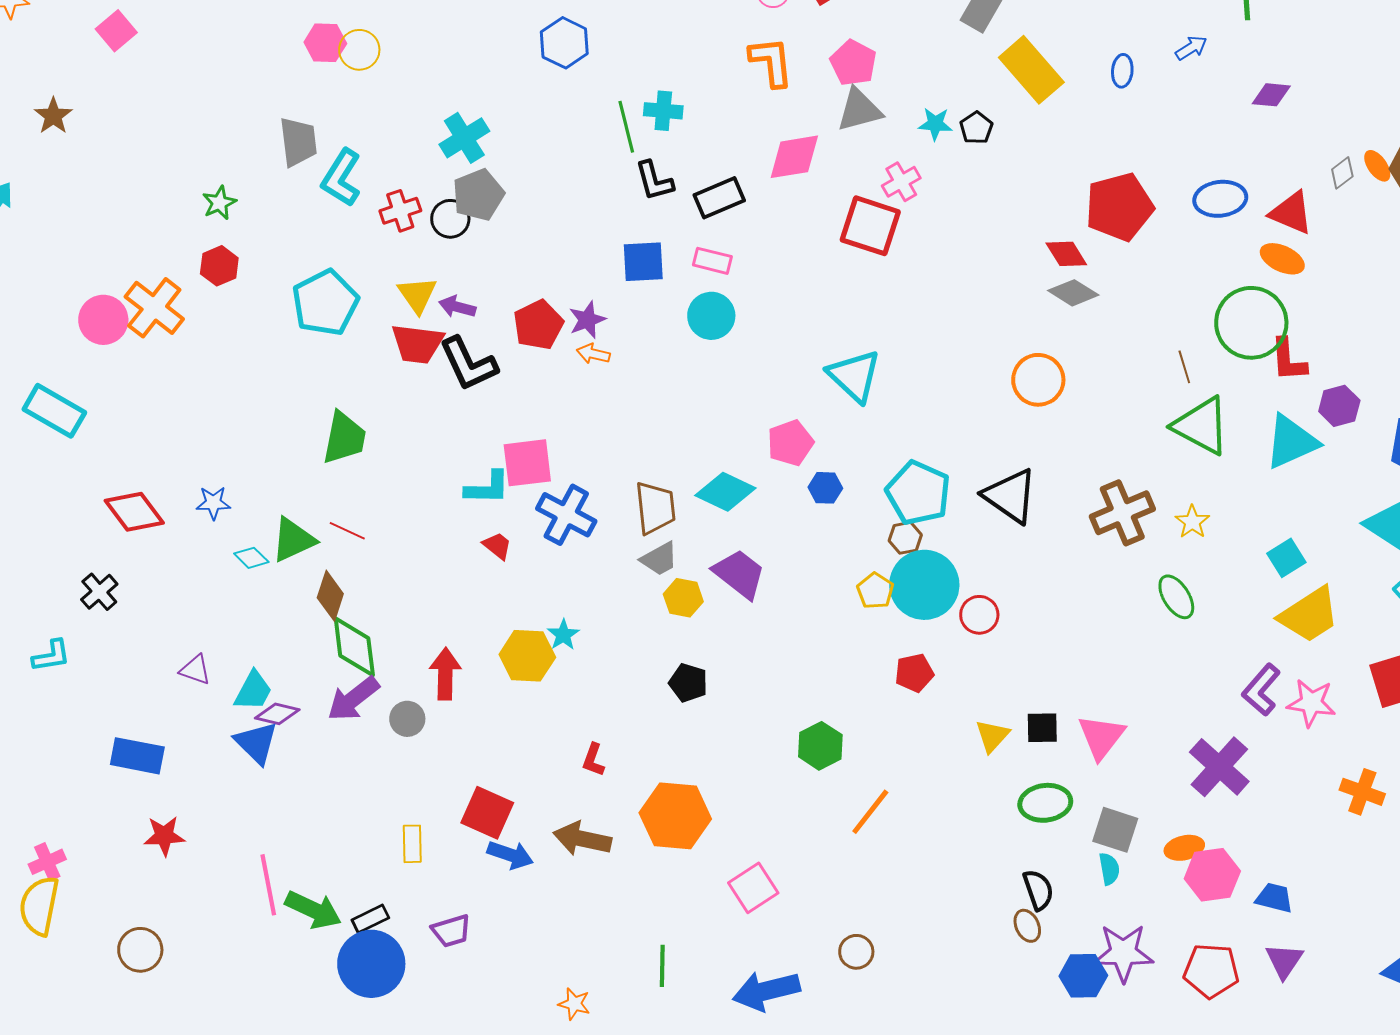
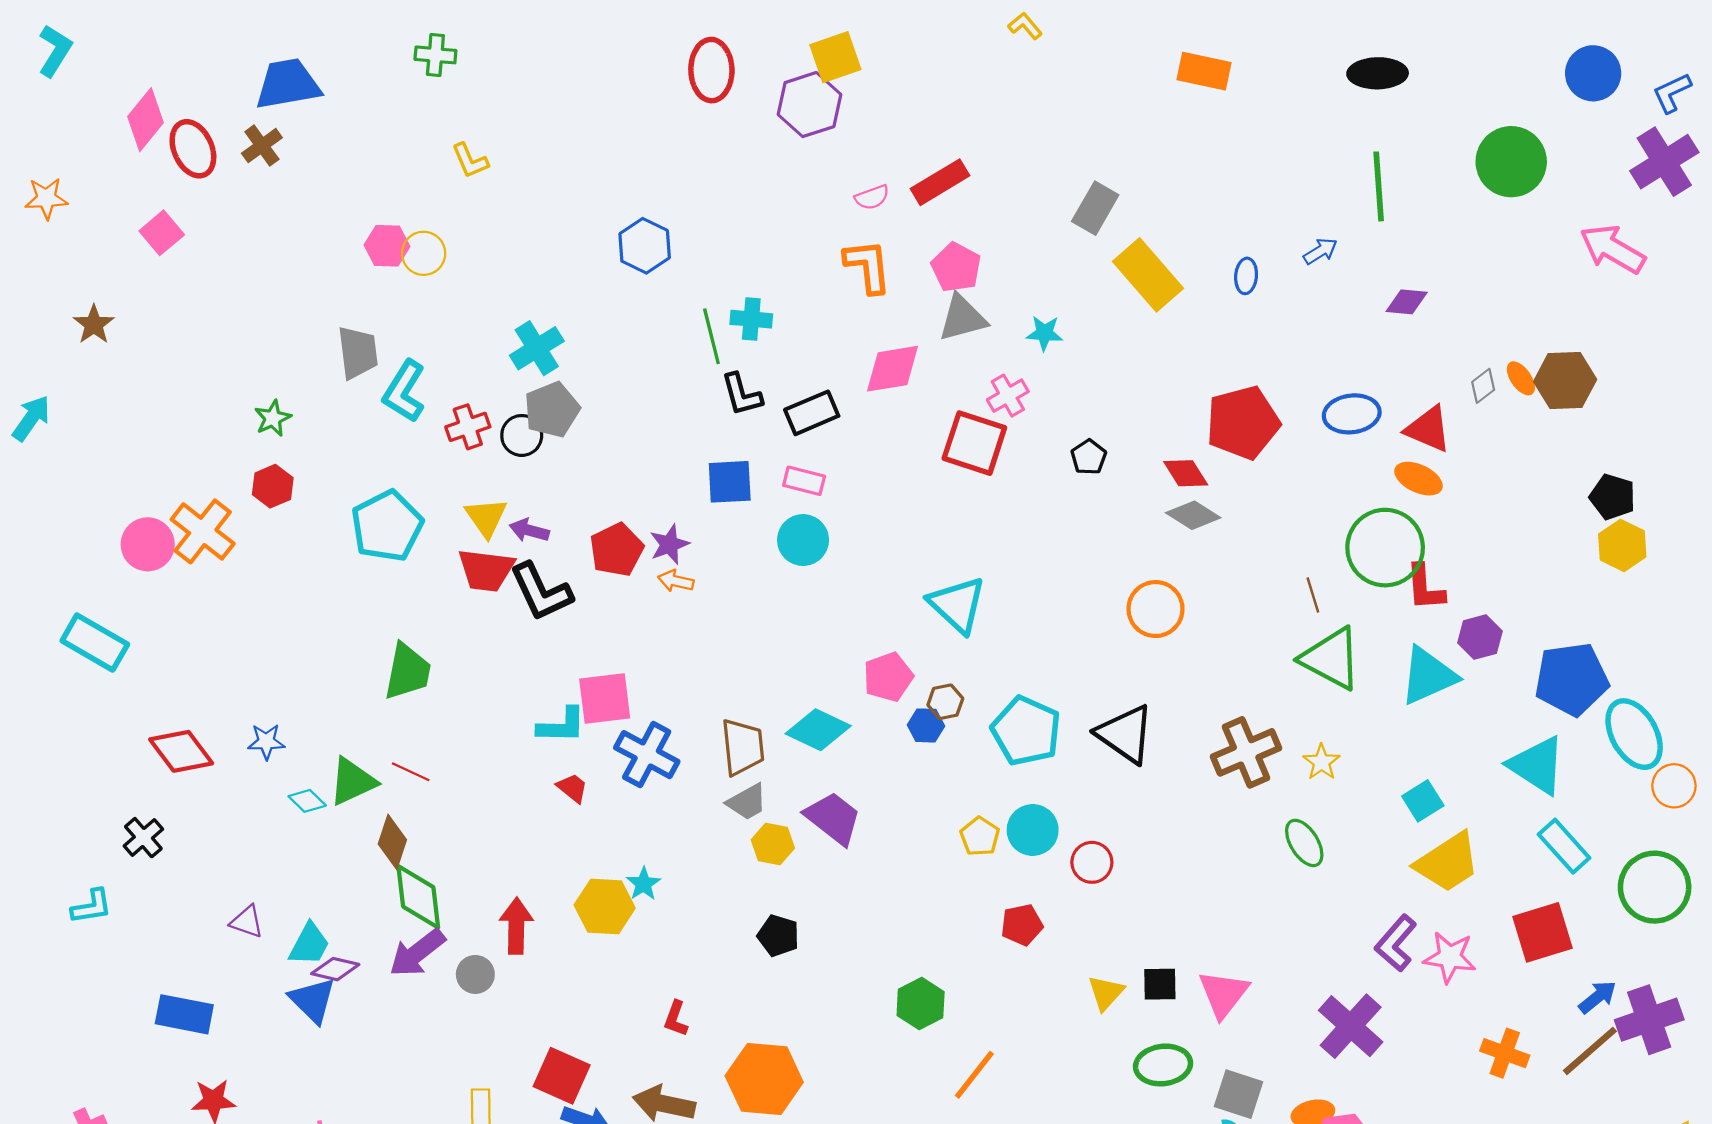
black pentagon: (976, 128) -> (1089, 457), moved
brown hexagon: (905, 538) -> (945, 702), moved
cyan circle: (924, 585) -> (1033, 830), size x0.7

